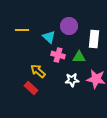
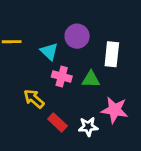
white star: (72, 80) -> (88, 127), moved
red rectangle: (31, 88) -> (58, 122), moved

